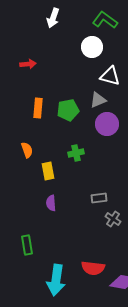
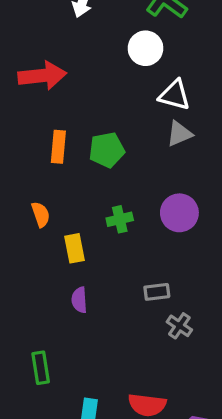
red arrow: (28, 64) -> (42, 76), size x1.8
gray triangle: (98, 100) -> (179, 134), moved
purple circle: (107, 124) -> (179, 213), moved

